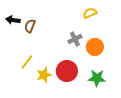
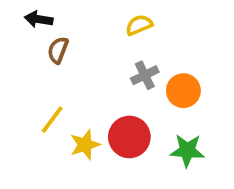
yellow semicircle: (90, 13) -> (139, 25), moved
black arrow: (13, 20) -> (39, 19), moved

